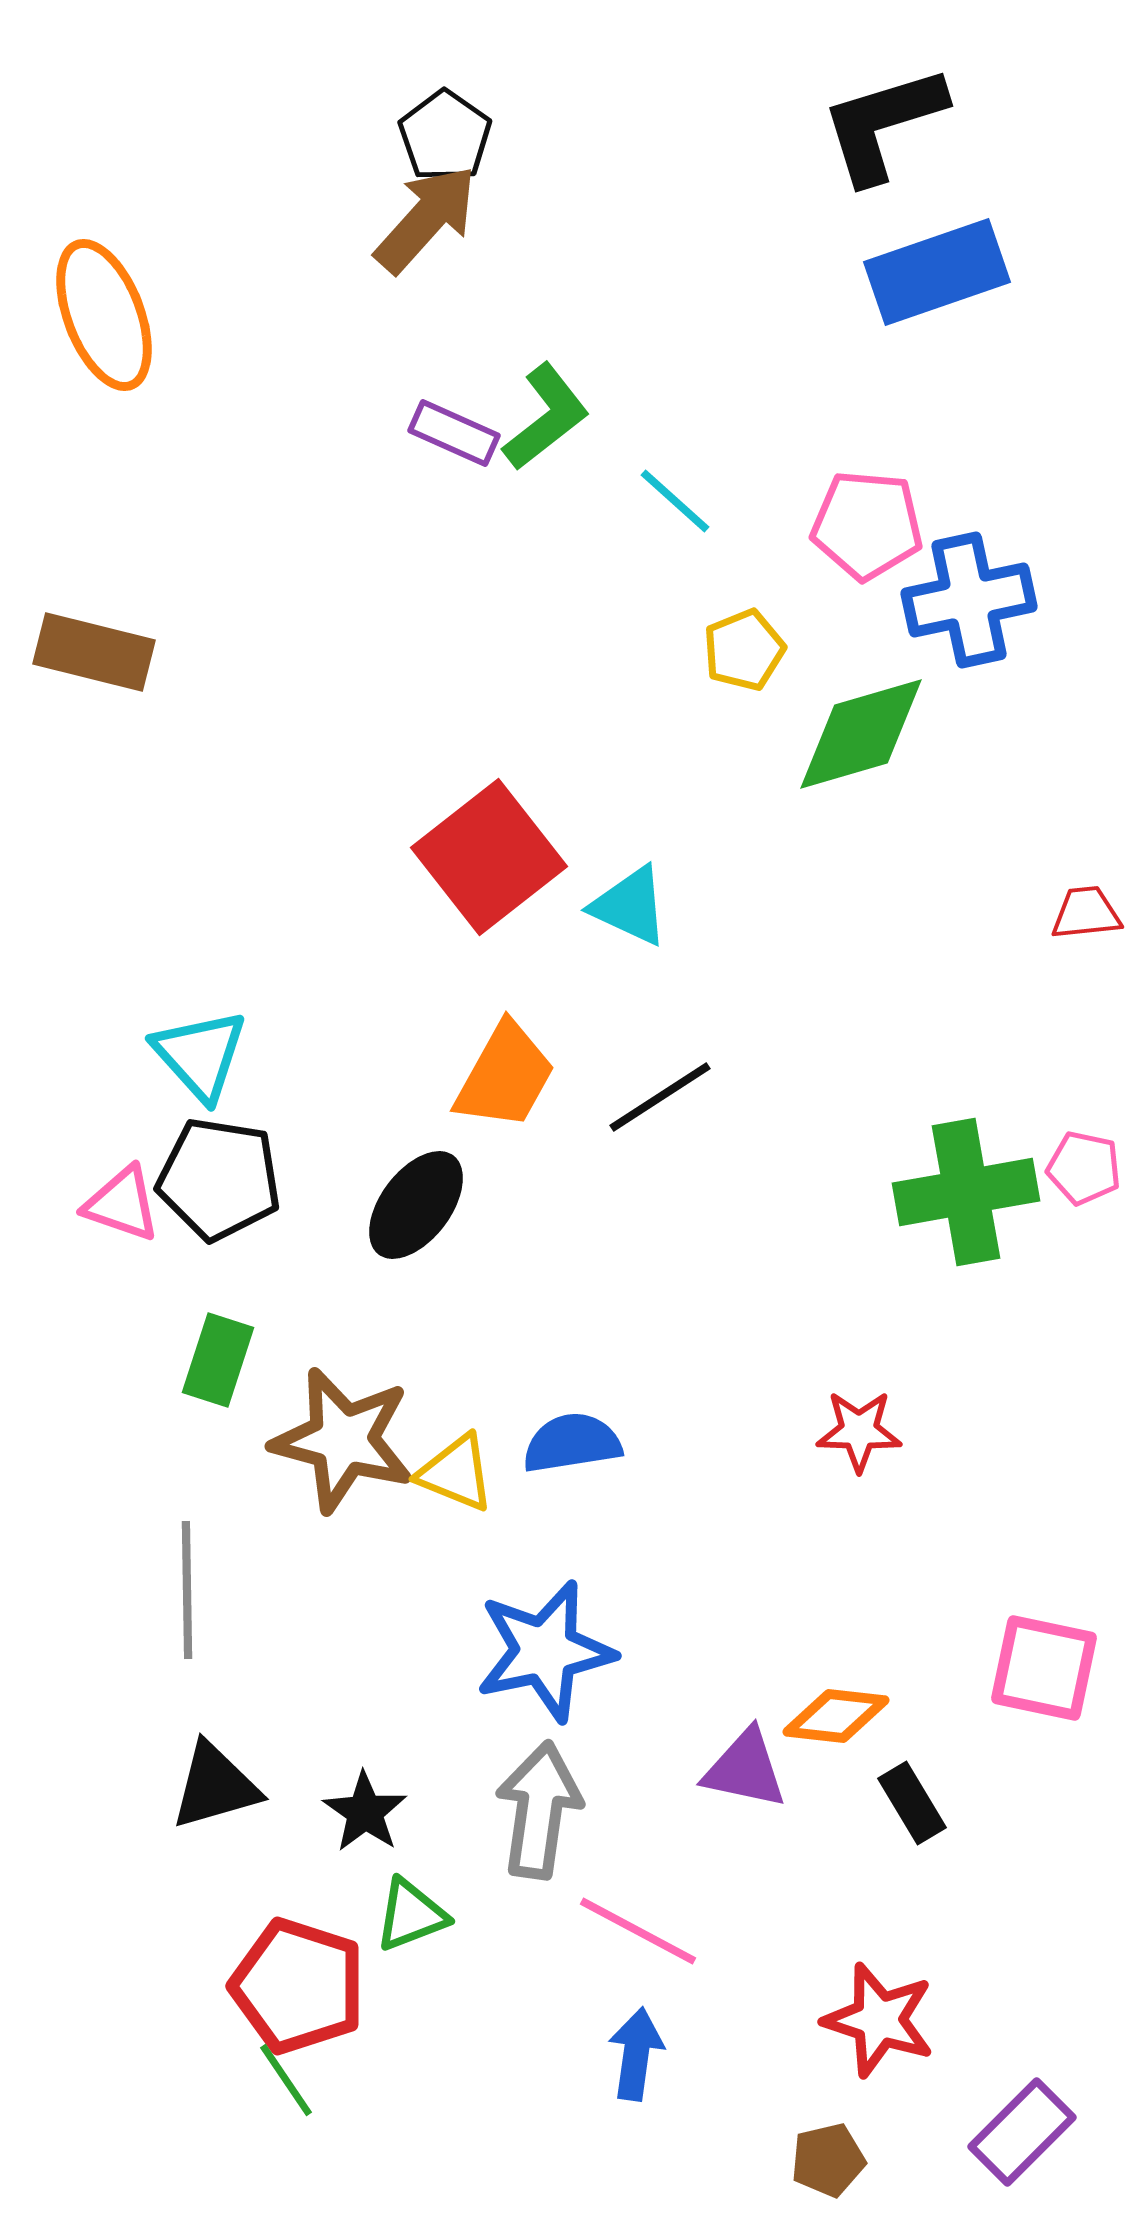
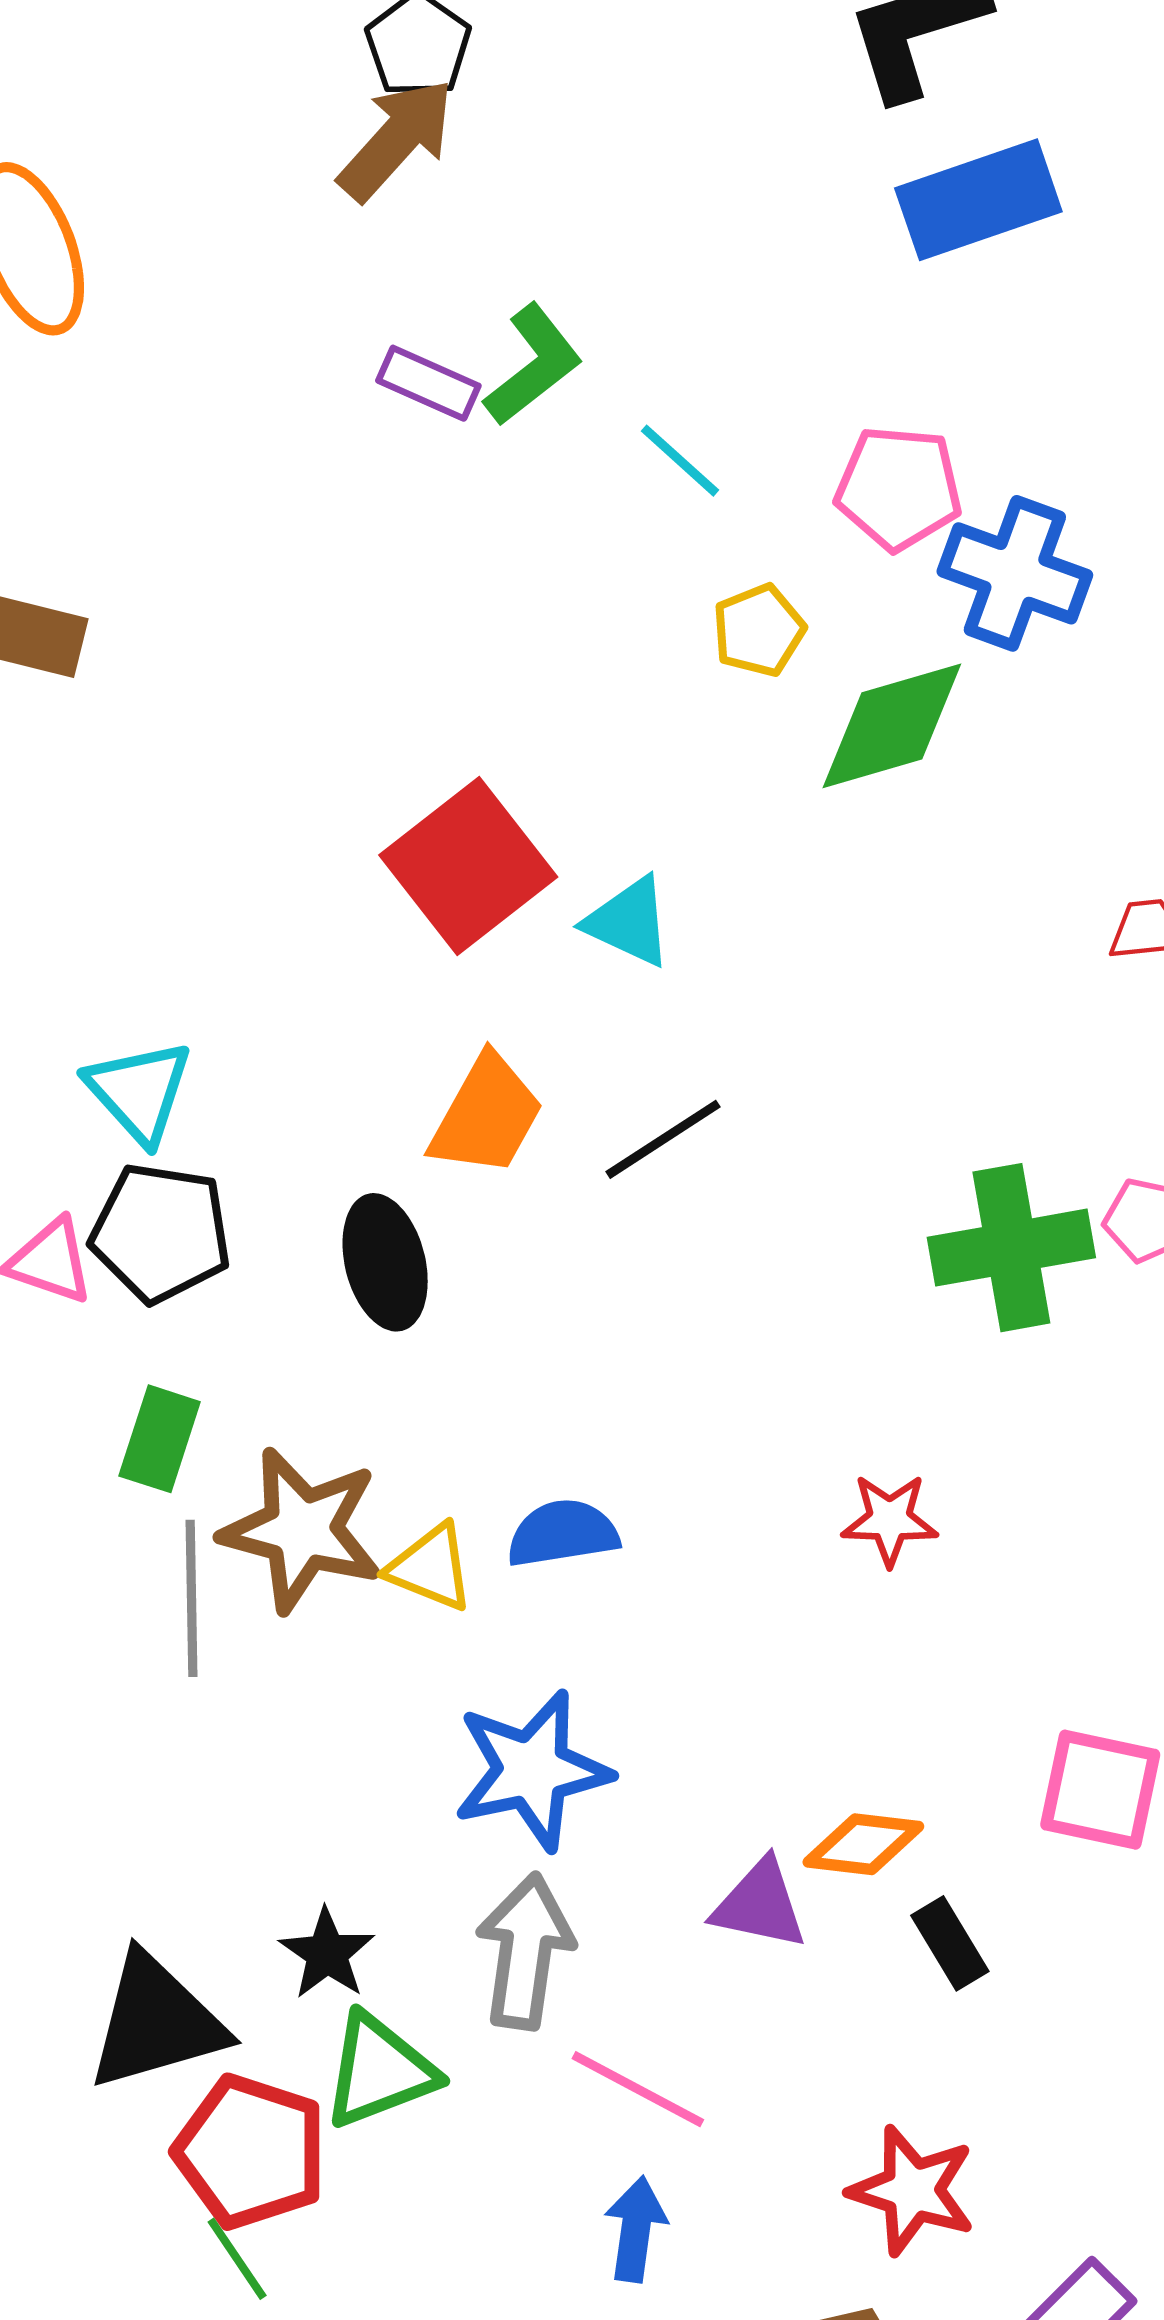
blue cross: (969, 600) -> (1015, 573), turned 32
black ellipse: (416, 1205) -> (385, 1262), turned -51
gray line: (187, 1590) -> (191, 1598), moved
black triangle: (215, 1786) -> (156, 2022), moved, size x1.4
green triangle: (411, 1915) -> (379, 2071), size x1.4

